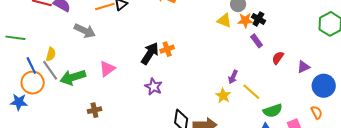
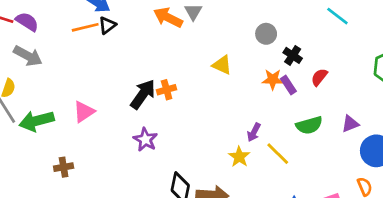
orange star: (245, 20) -> (273, 79), moved
yellow triangle: (224, 21) -> (222, 65), moved
gray arrow: (85, 31) -> (28, 56), moved
red semicircle: (278, 58) -> (319, 77), moved
green semicircle: (273, 111) -> (309, 125), moved

